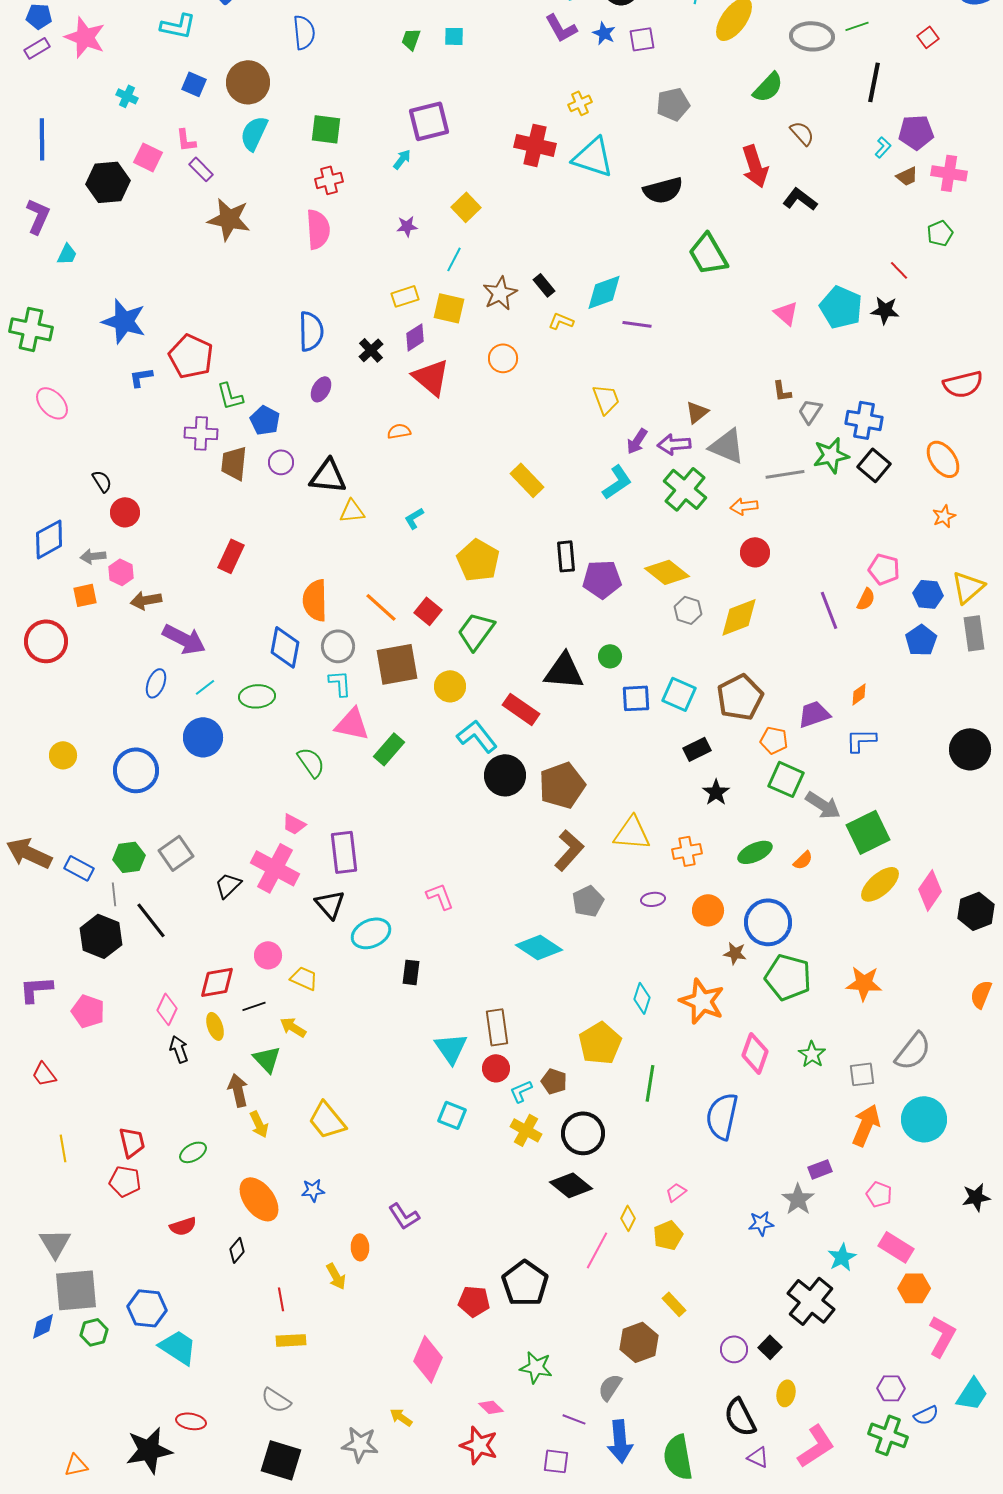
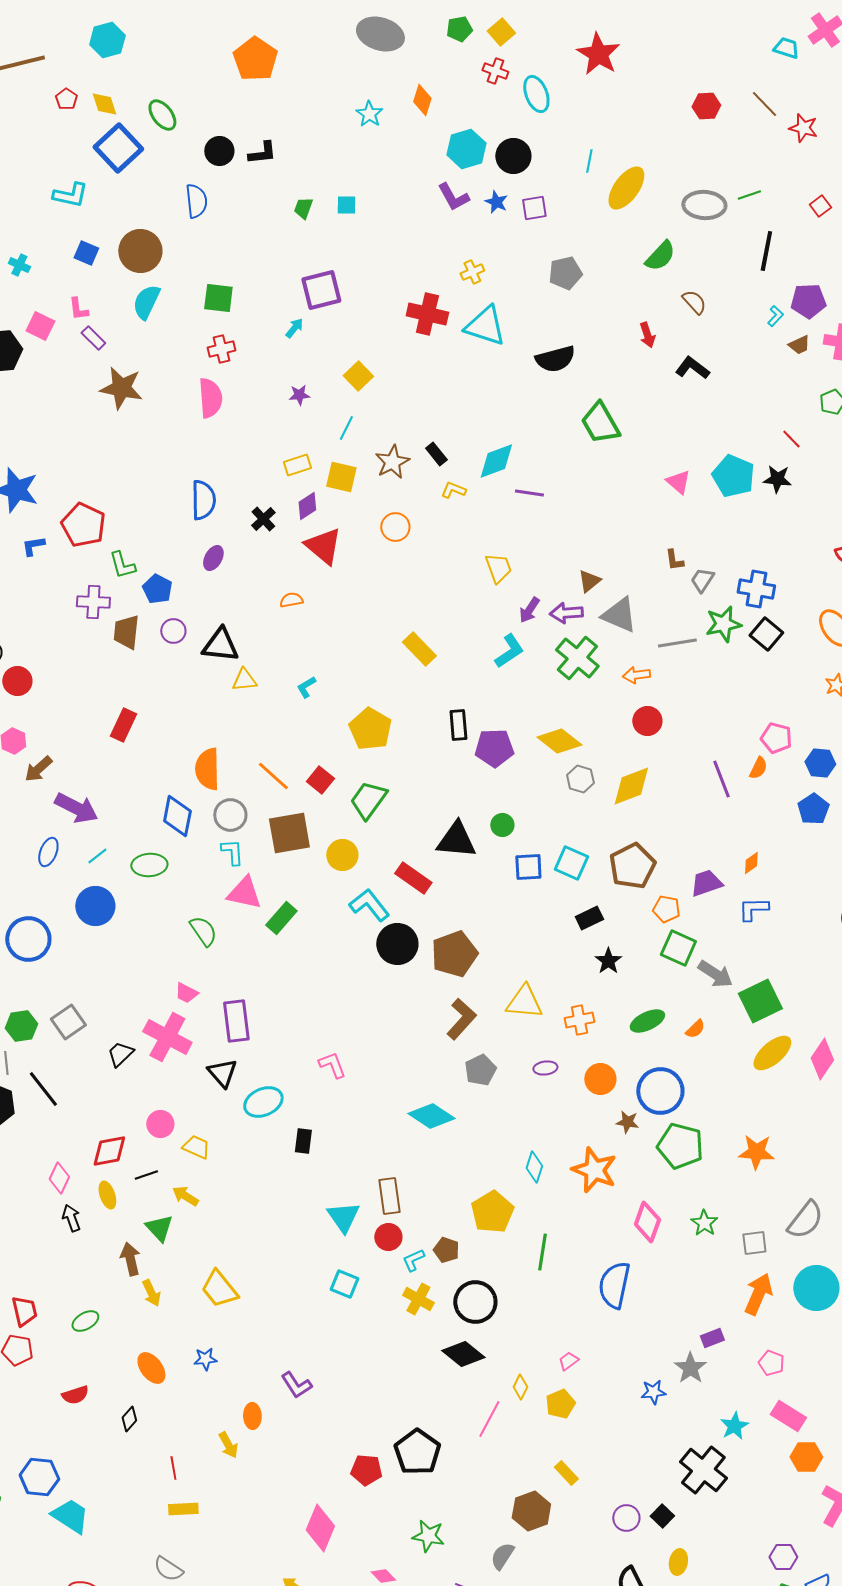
red arrow: (755, 166) -> (647, 335), size x0.6
brown arrow: (146, 600) -> (38, 769), turned -32
orange ellipse: (259, 1199) -> (151, 1368), size x0.7

